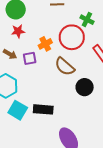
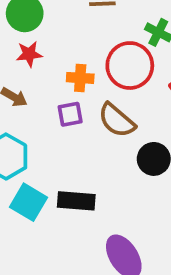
orange cross: (45, 44) -> (80, 78), turned 32
purple square: (30, 58) -> (70, 114), moved

